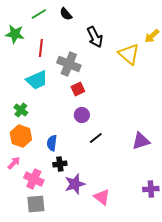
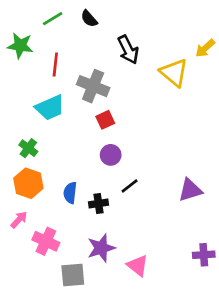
black cross: (60, 164) -> (99, 203), moved
gray square: (36, 204) -> (73, 275), moved

